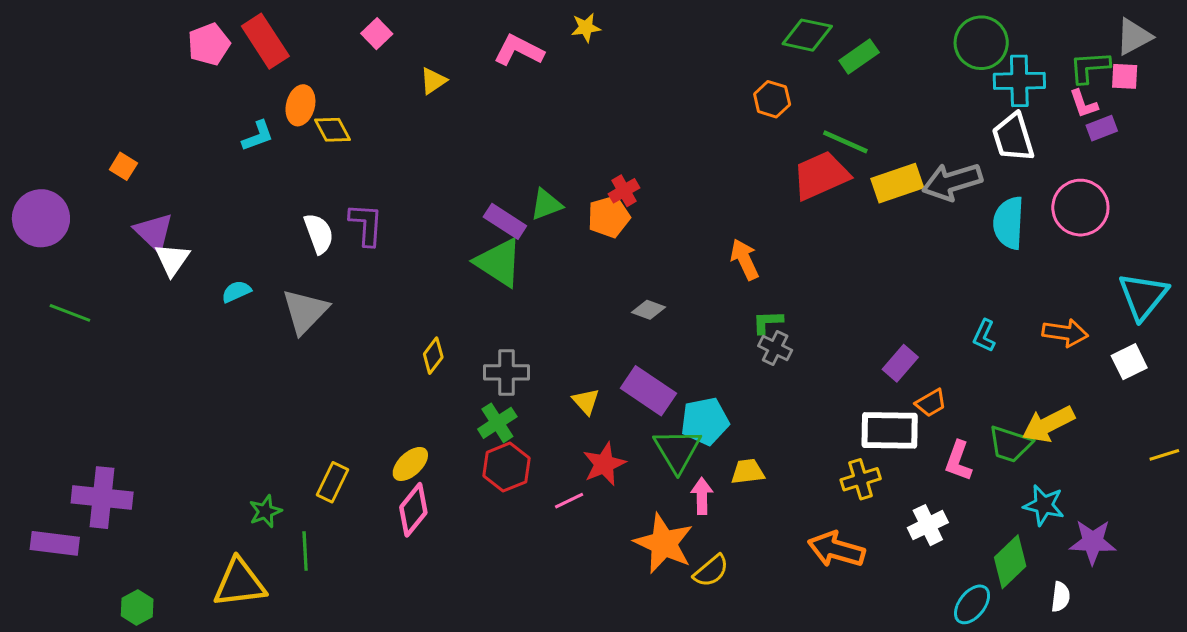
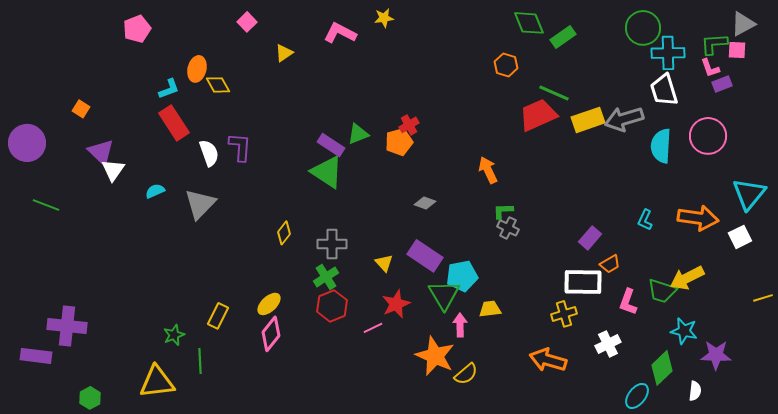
green diamond: (807, 35) -> (529, 23), turned 56
red rectangle: (265, 41) -> (174, 123), moved
orange arrow: (1065, 333) -> (698, 218), size x1.4

